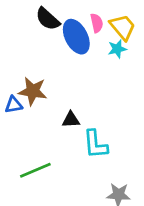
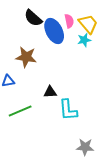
brown star: (33, 91) -> (26, 57), moved
green line: (35, 170) -> (20, 111), moved

